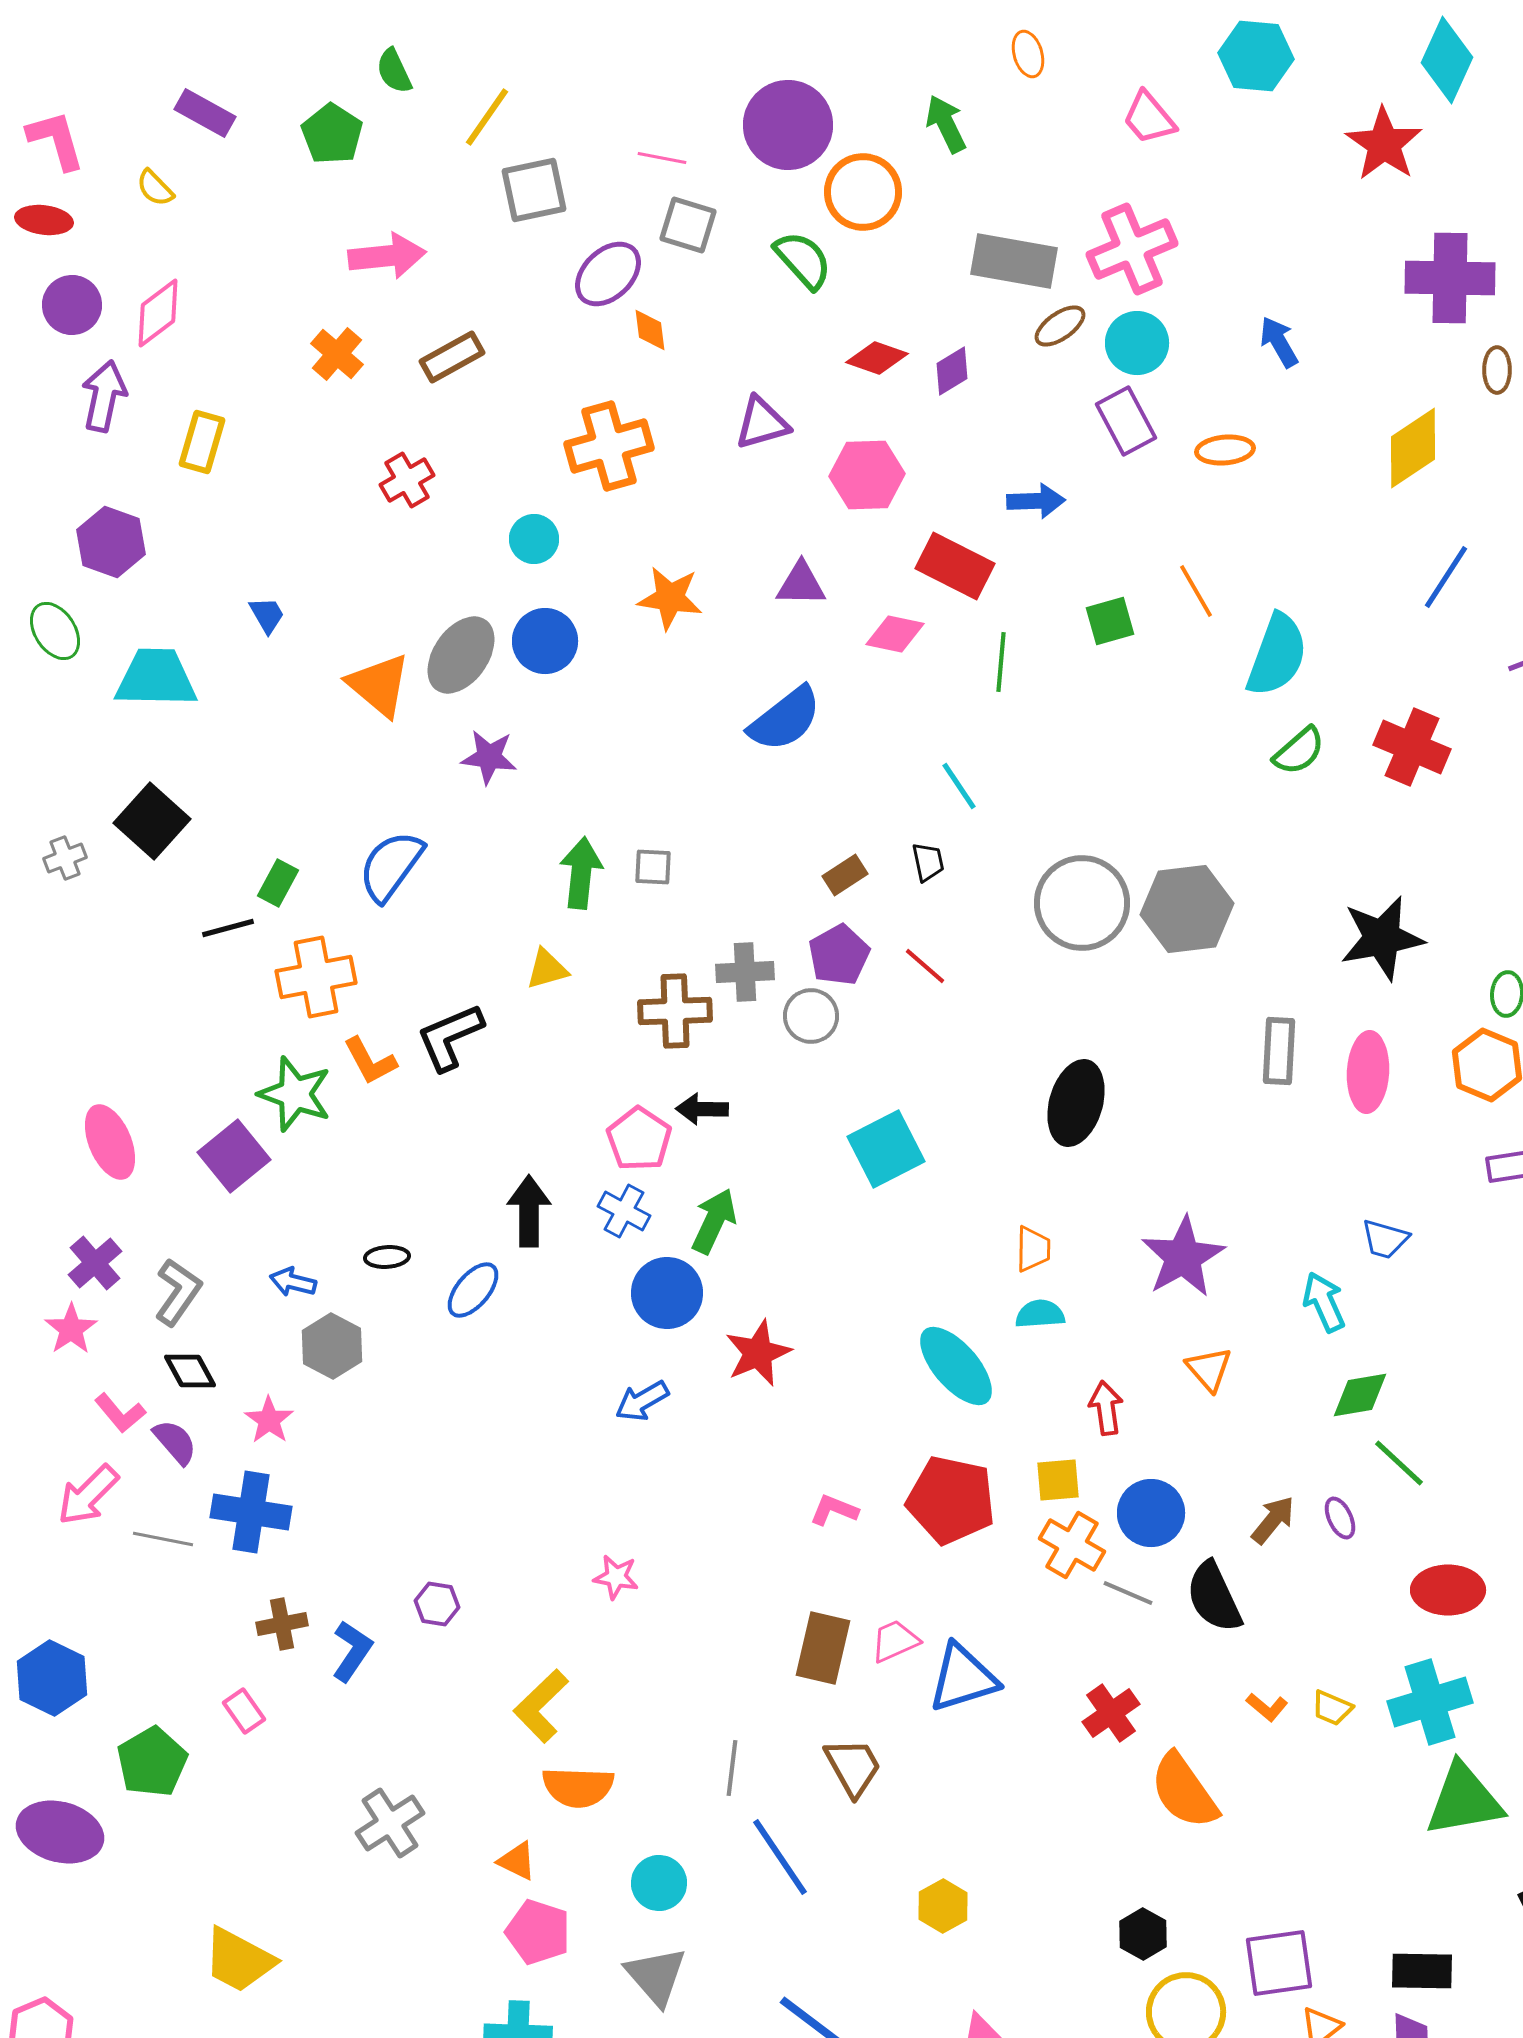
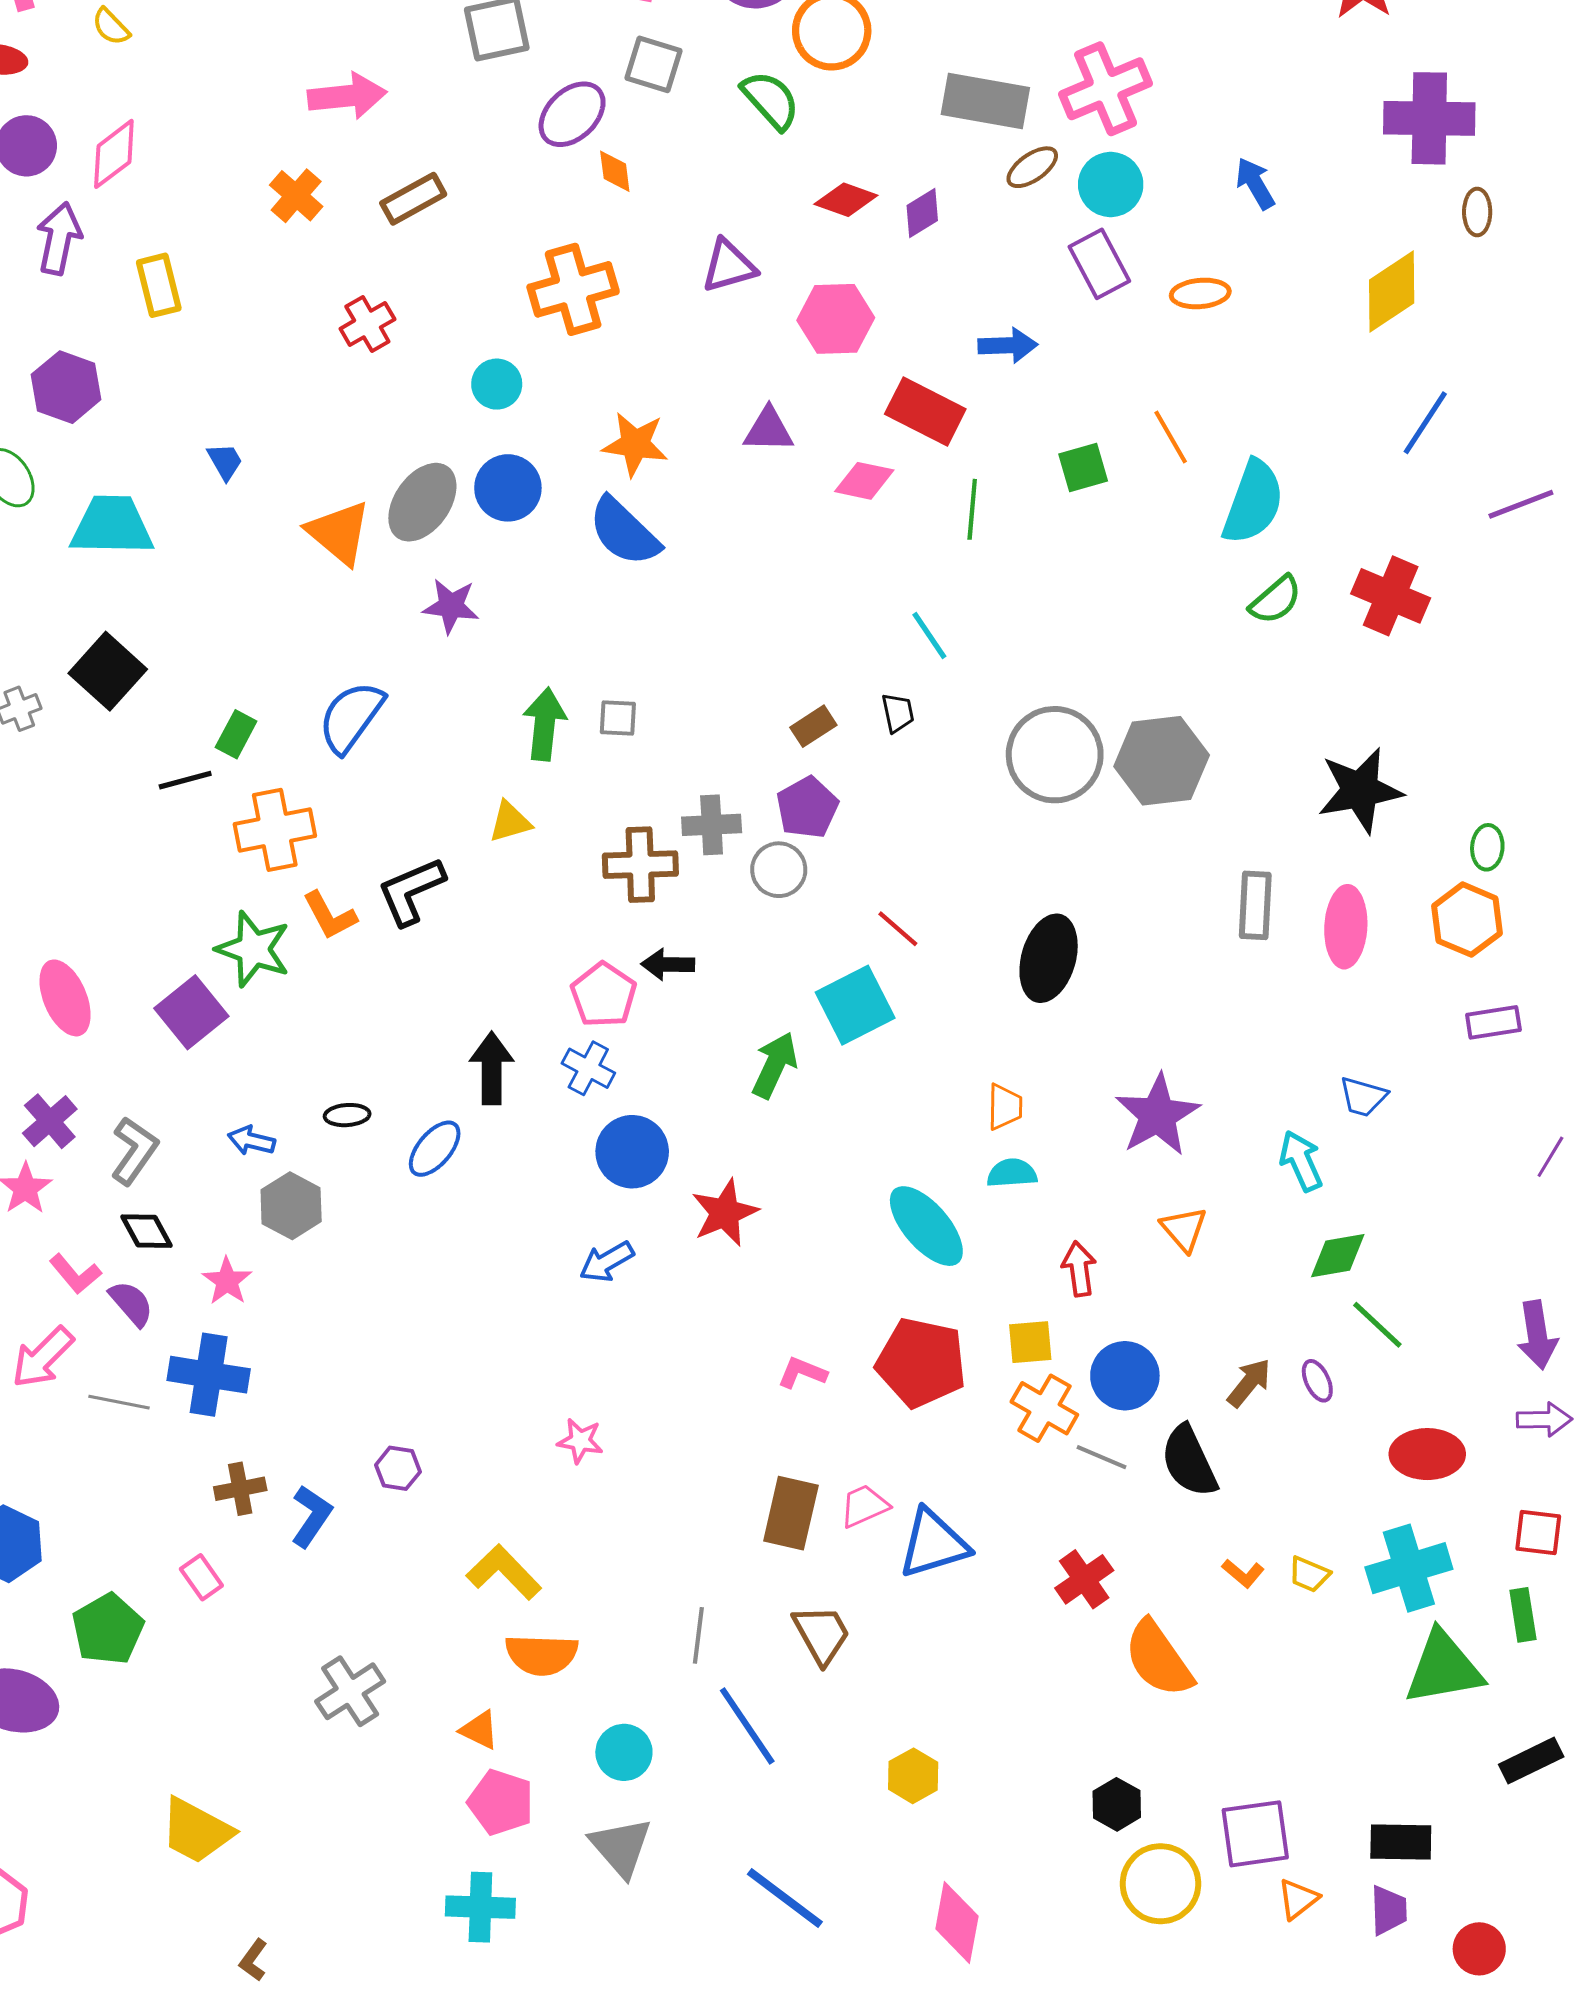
yellow rectangle: (202, 442) -> (159, 285), turned -30
blue semicircle: (785, 719) -> (624, 532), moved, turned 82
red line: (925, 966) -> (898, 929), moved
green arrow: (714, 1221) -> (775, 1065), moved
yellow L-shape: (541, 1706) -> (504, 1572), turned 90

